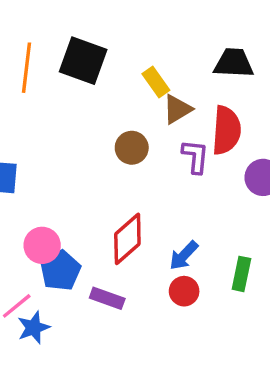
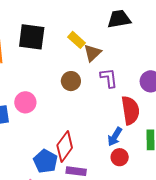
red semicircle: (226, 130) -> (130, 110), moved
red diamond: (127, 239) -> (65, 146), moved
pink circle: (42, 245) -> (25, 102), moved

